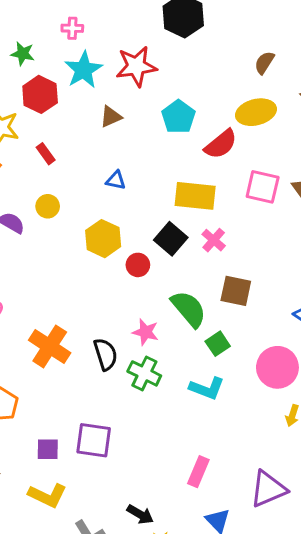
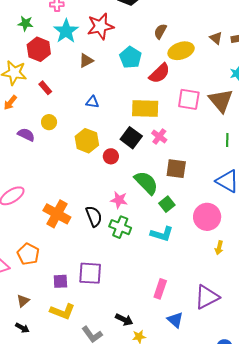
brown semicircle: (264, 63) -> (160, 31), moved

